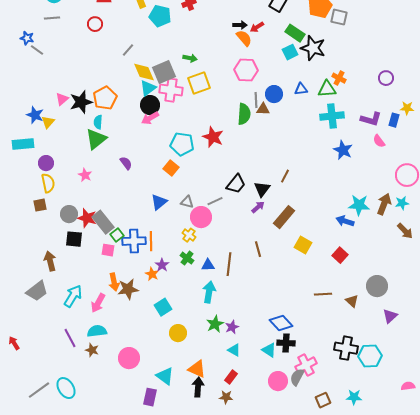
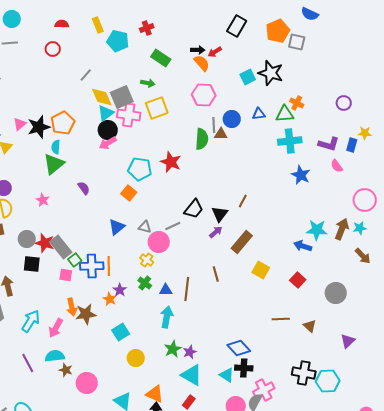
green rectangle: (295, 33) -> (161, 58), moved
gray circle: (377, 286) -> (336, 293), moved
brown star: (92, 350) -> (66, 370), moved
cyan triangle: (234, 350) -> (192, 375), size x1.6

